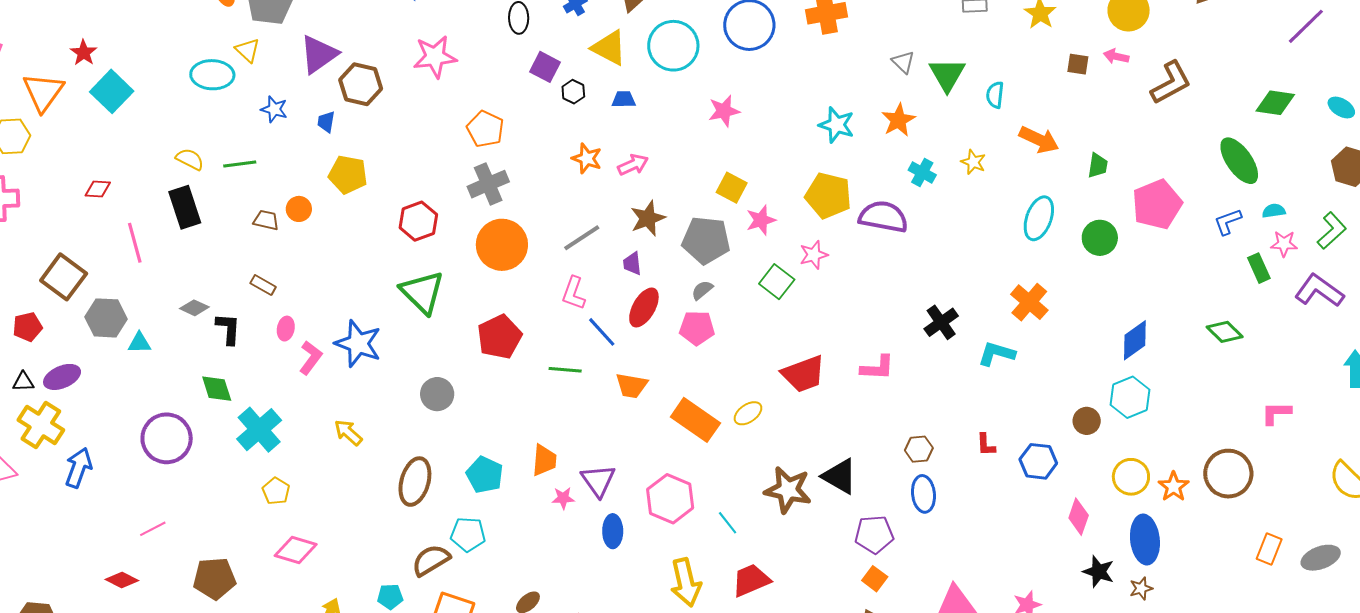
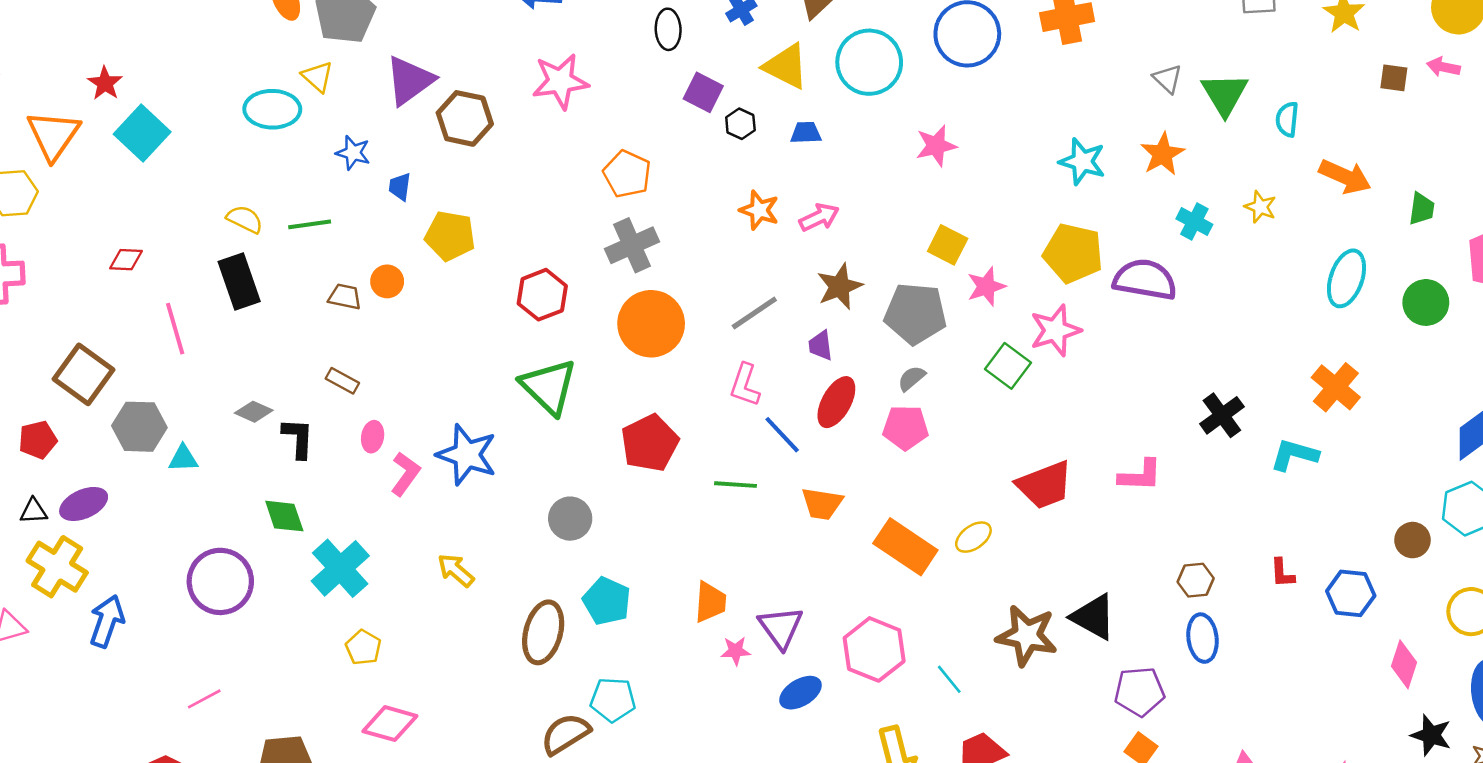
blue trapezoid: (326, 122) -> (400, 187), moved
pink star: (814, 255) -> (1055, 330), size x1.4
cyan pentagon: (485, 475) -> (607, 601), moved
blue ellipse: (613, 531) -> (800, 693), turned 60

